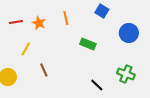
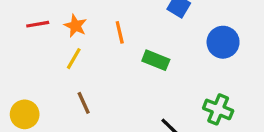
orange line: (66, 18) -> (120, 32), moved
yellow line: (26, 49) -> (74, 59), moved

